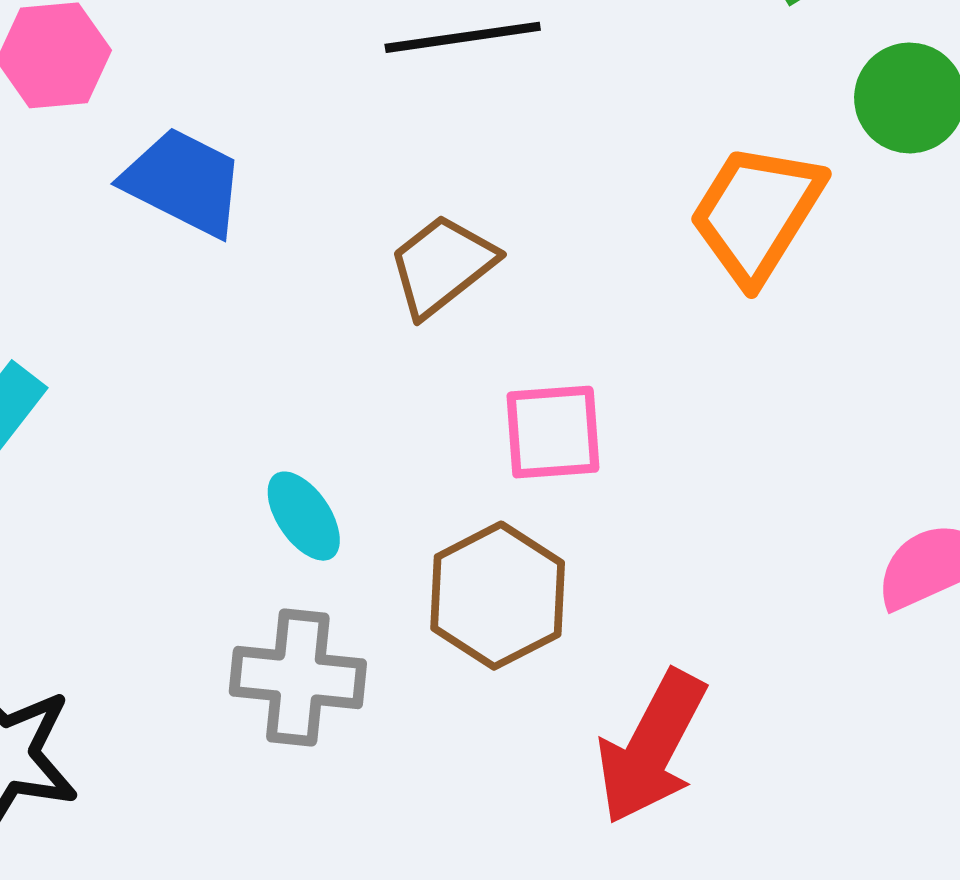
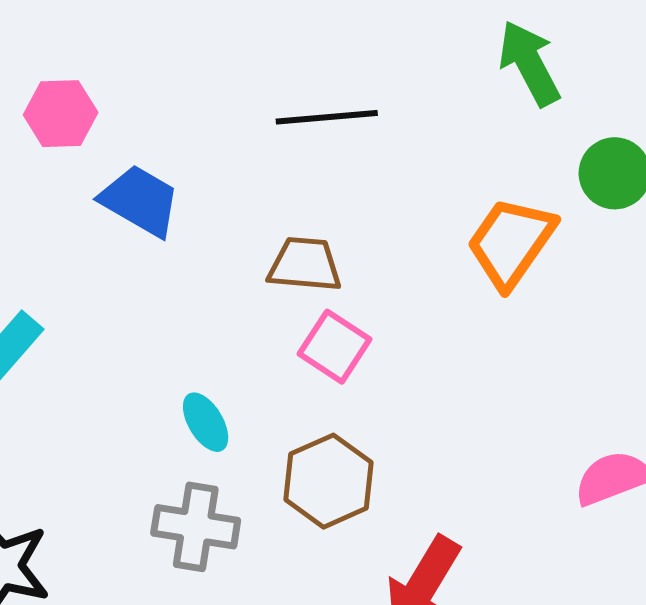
brown trapezoid: (442, 265) -> (305, 265), turned 40
pink square: (553, 432) -> (335, 347), moved, turned 34

